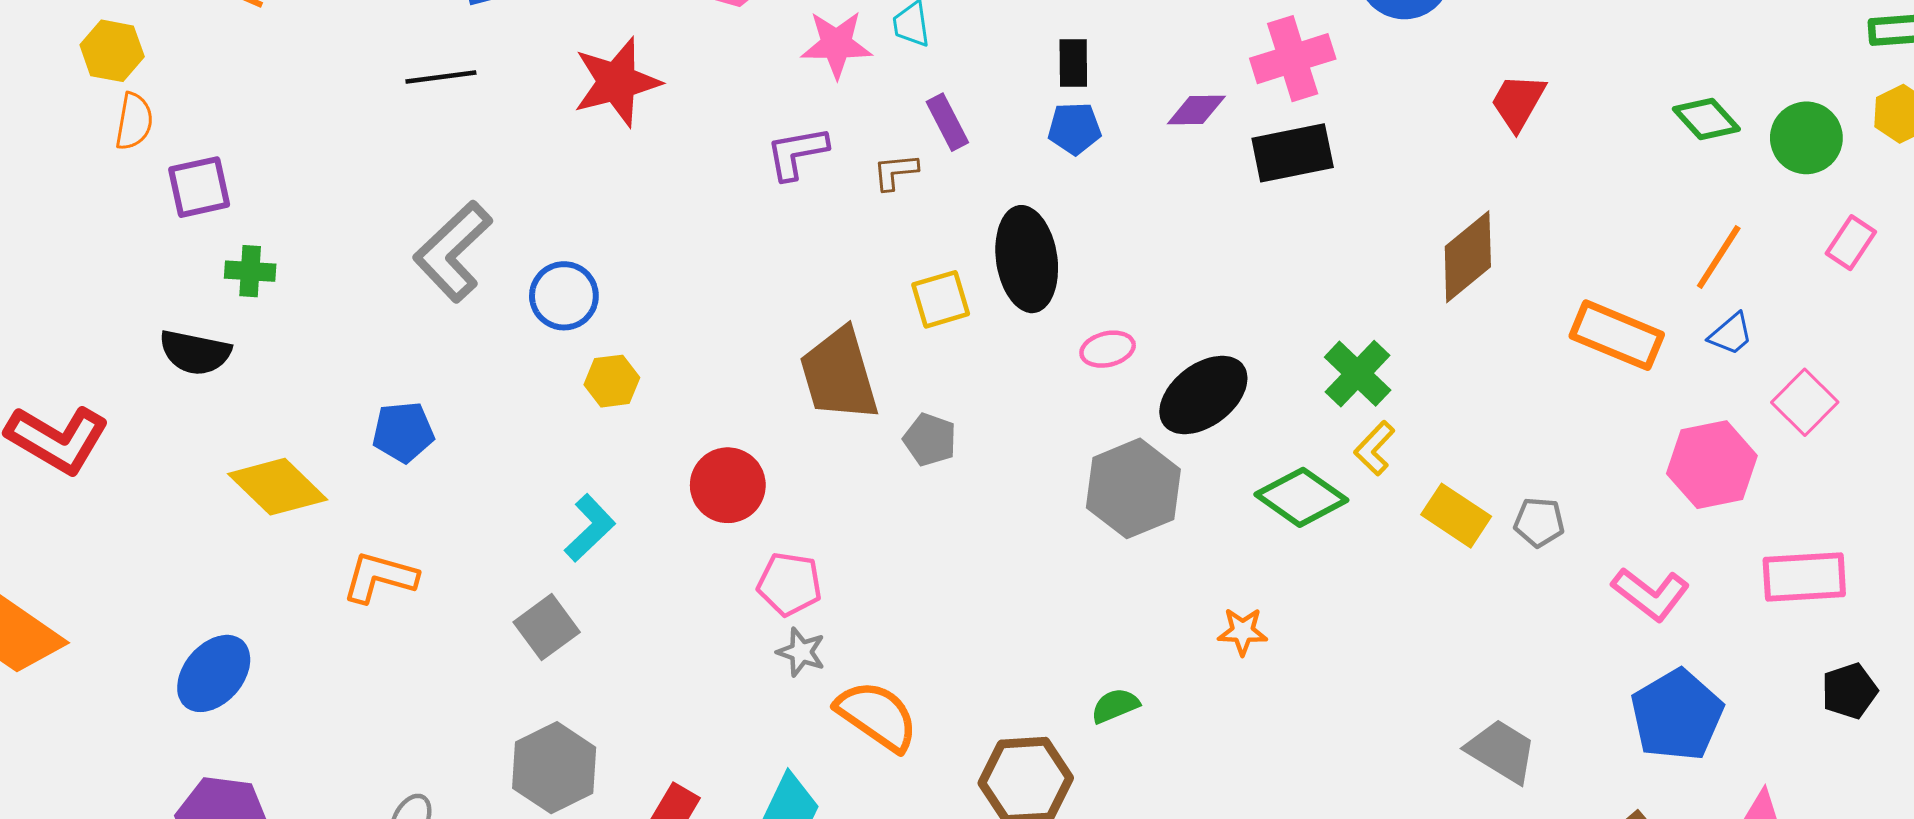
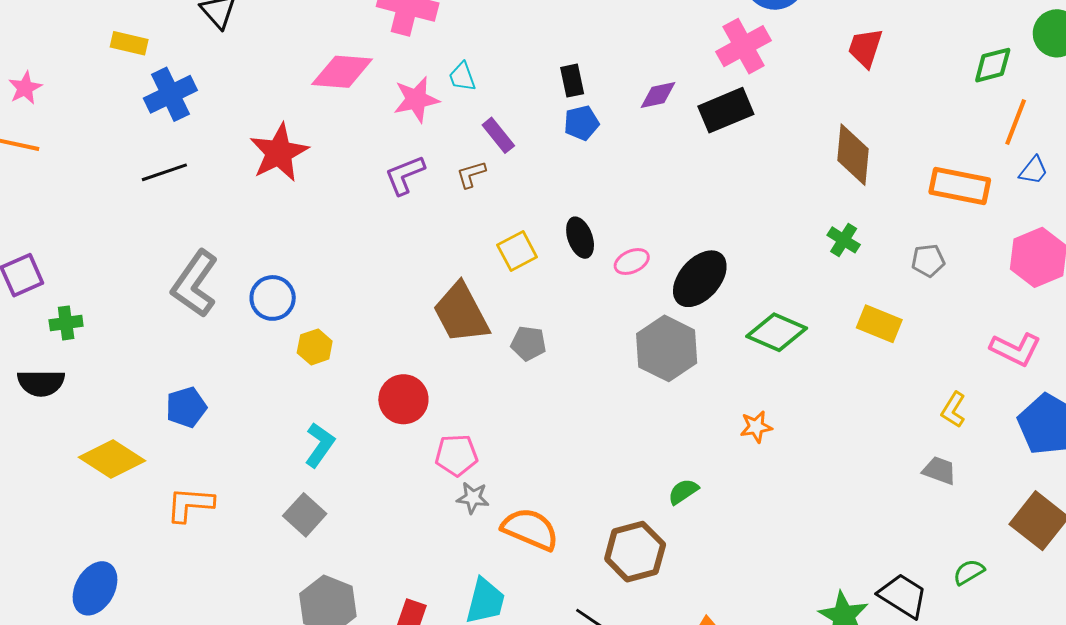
pink cross: (1293, 59) -> (744, 46), moved
green diamond: (1706, 119) -> (993, 65), moved, turned -51
brown diamond: (1468, 257) -> (853, 155), turned -34
black ellipse: (1027, 259) -> (580, 238), moved, size x0.6
green cross: (1358, 374) -> (844, 240), moved, size x0.7
yellow L-shape: (1375, 448) -> (953, 410), moved
gray pentagon: (1539, 522) -> (928, 261), moved
gray trapezoid: (1501, 751) -> (939, 470), size x0.7

